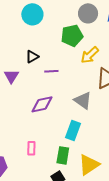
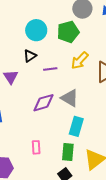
cyan circle: (32, 14) -> (36, 30), moved
yellow arrow: (90, 55) -> (80, 60), moved
gray triangle: (83, 100) -> (70, 98), moved

